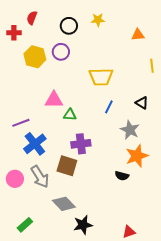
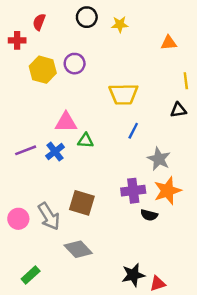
black circle: (69, 26) -> (87, 17), moved
black triangle: (142, 103) -> (178, 110), moved, turned -40
blue cross: (35, 144) -> (55, 152), moved, size x0.7
purple cross: (81, 144) -> (133, 191), moved
black star: (83, 225) -> (133, 275), moved

